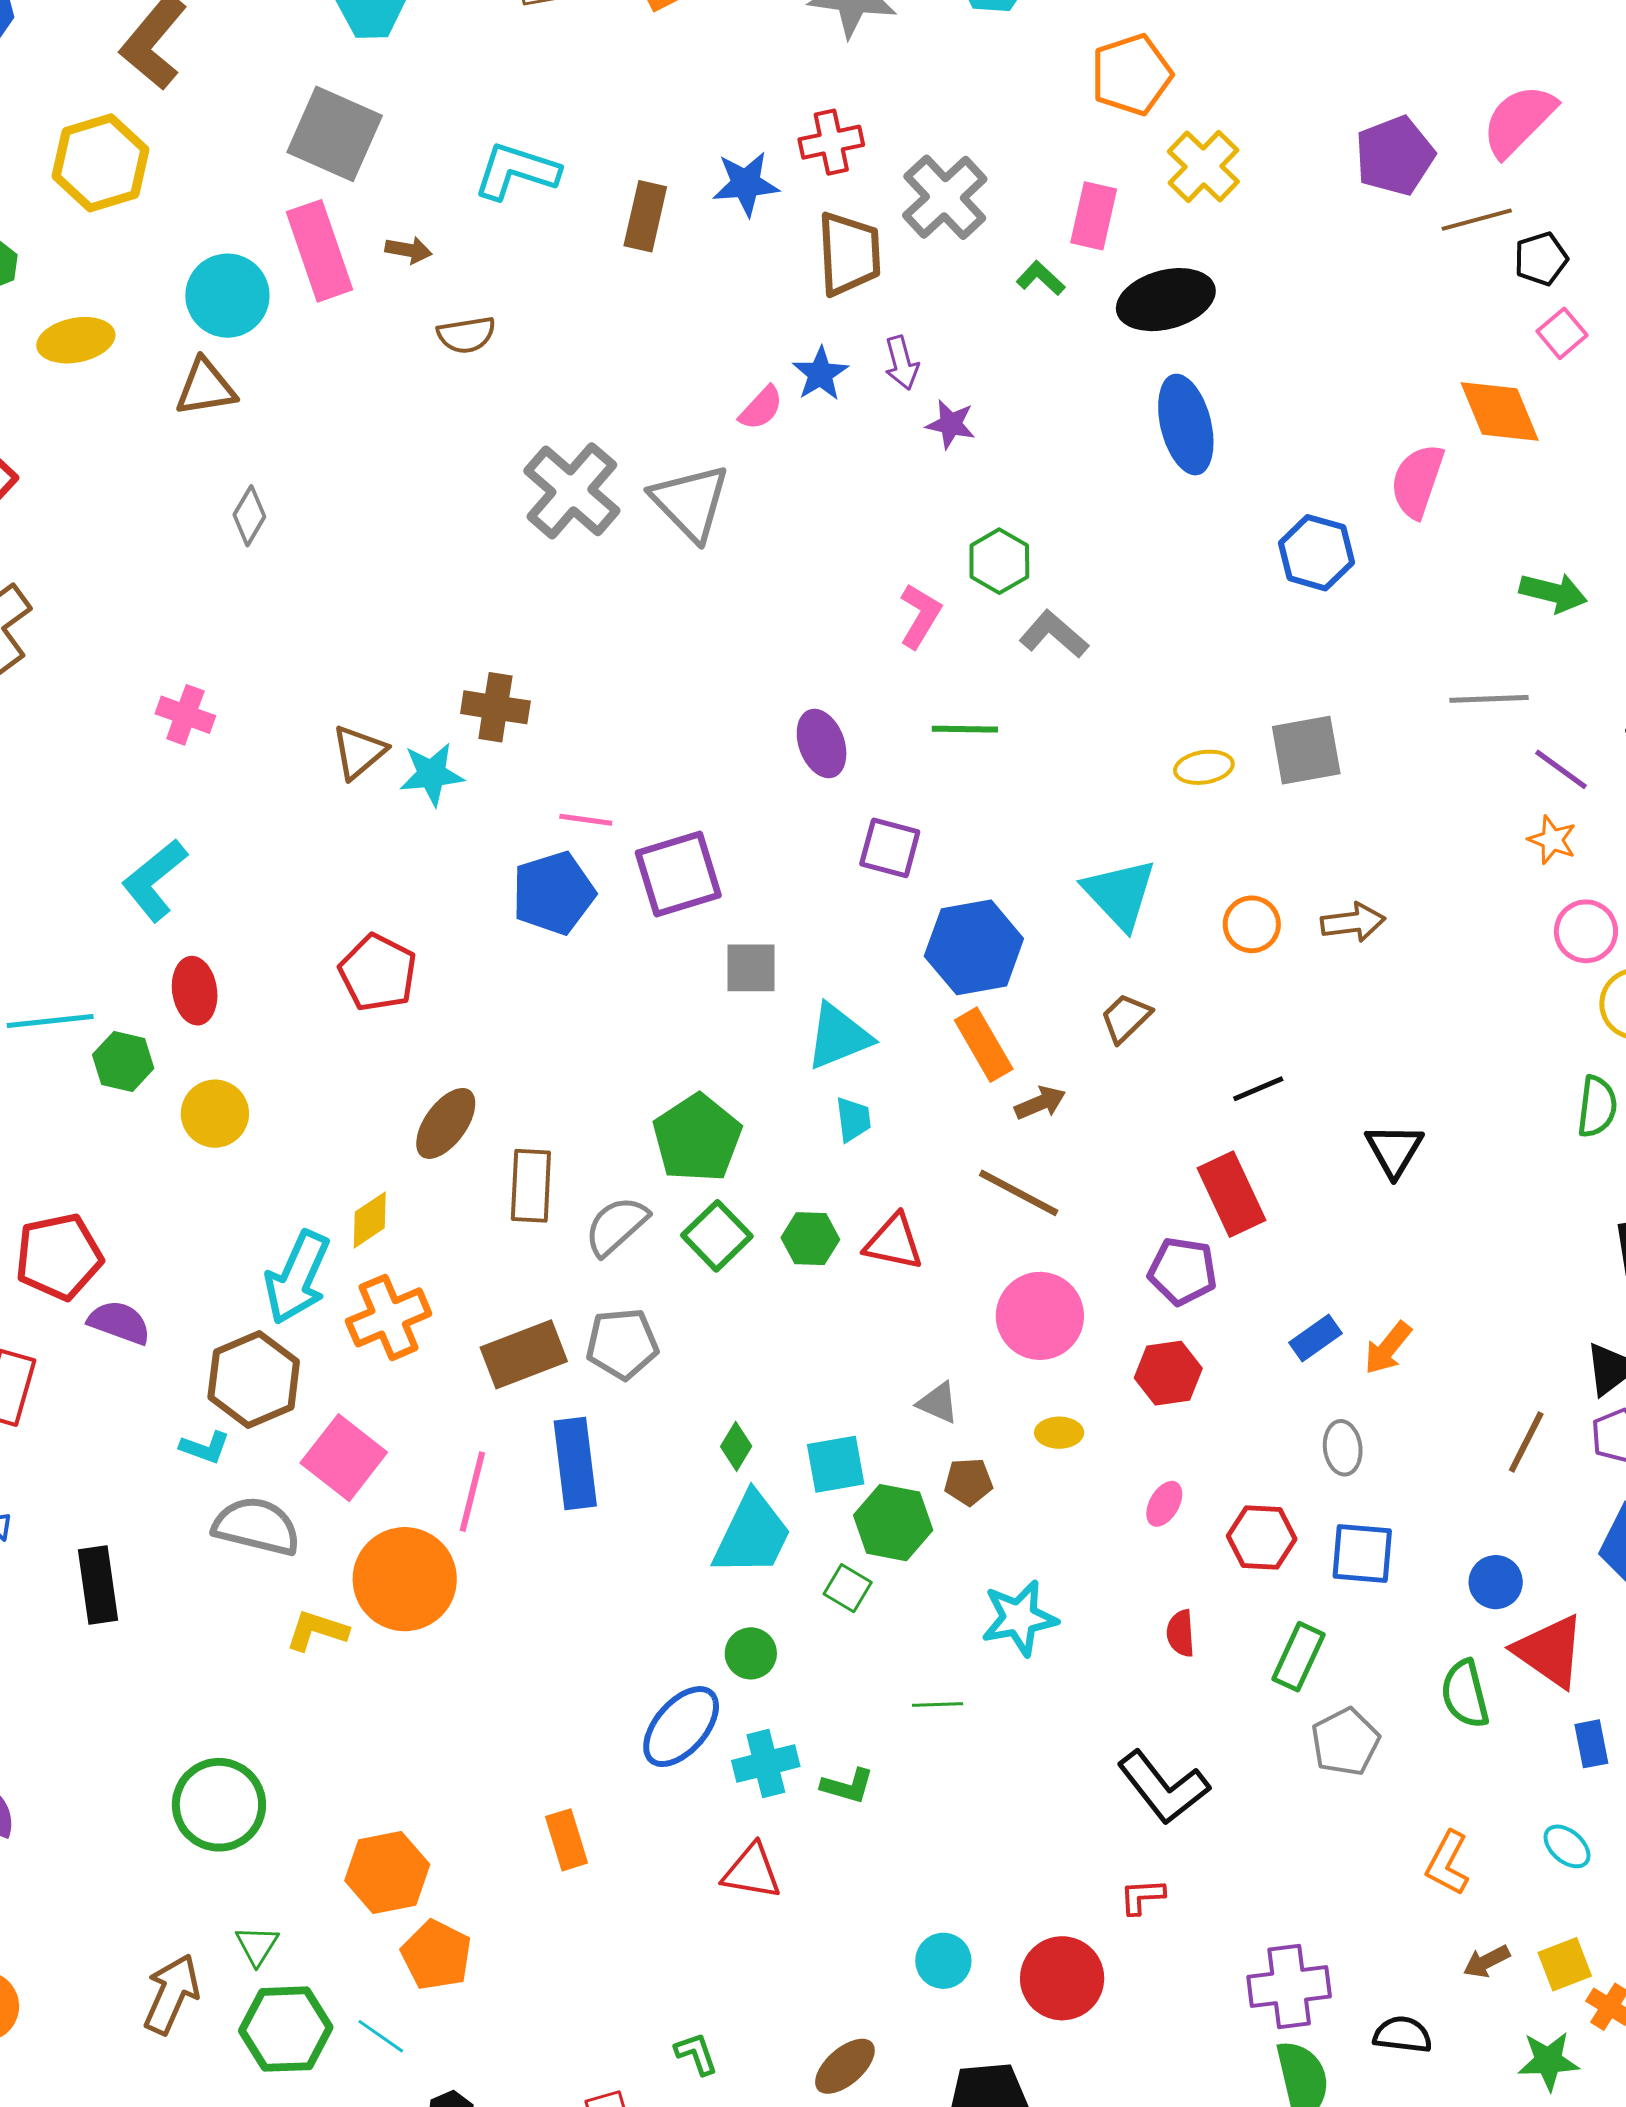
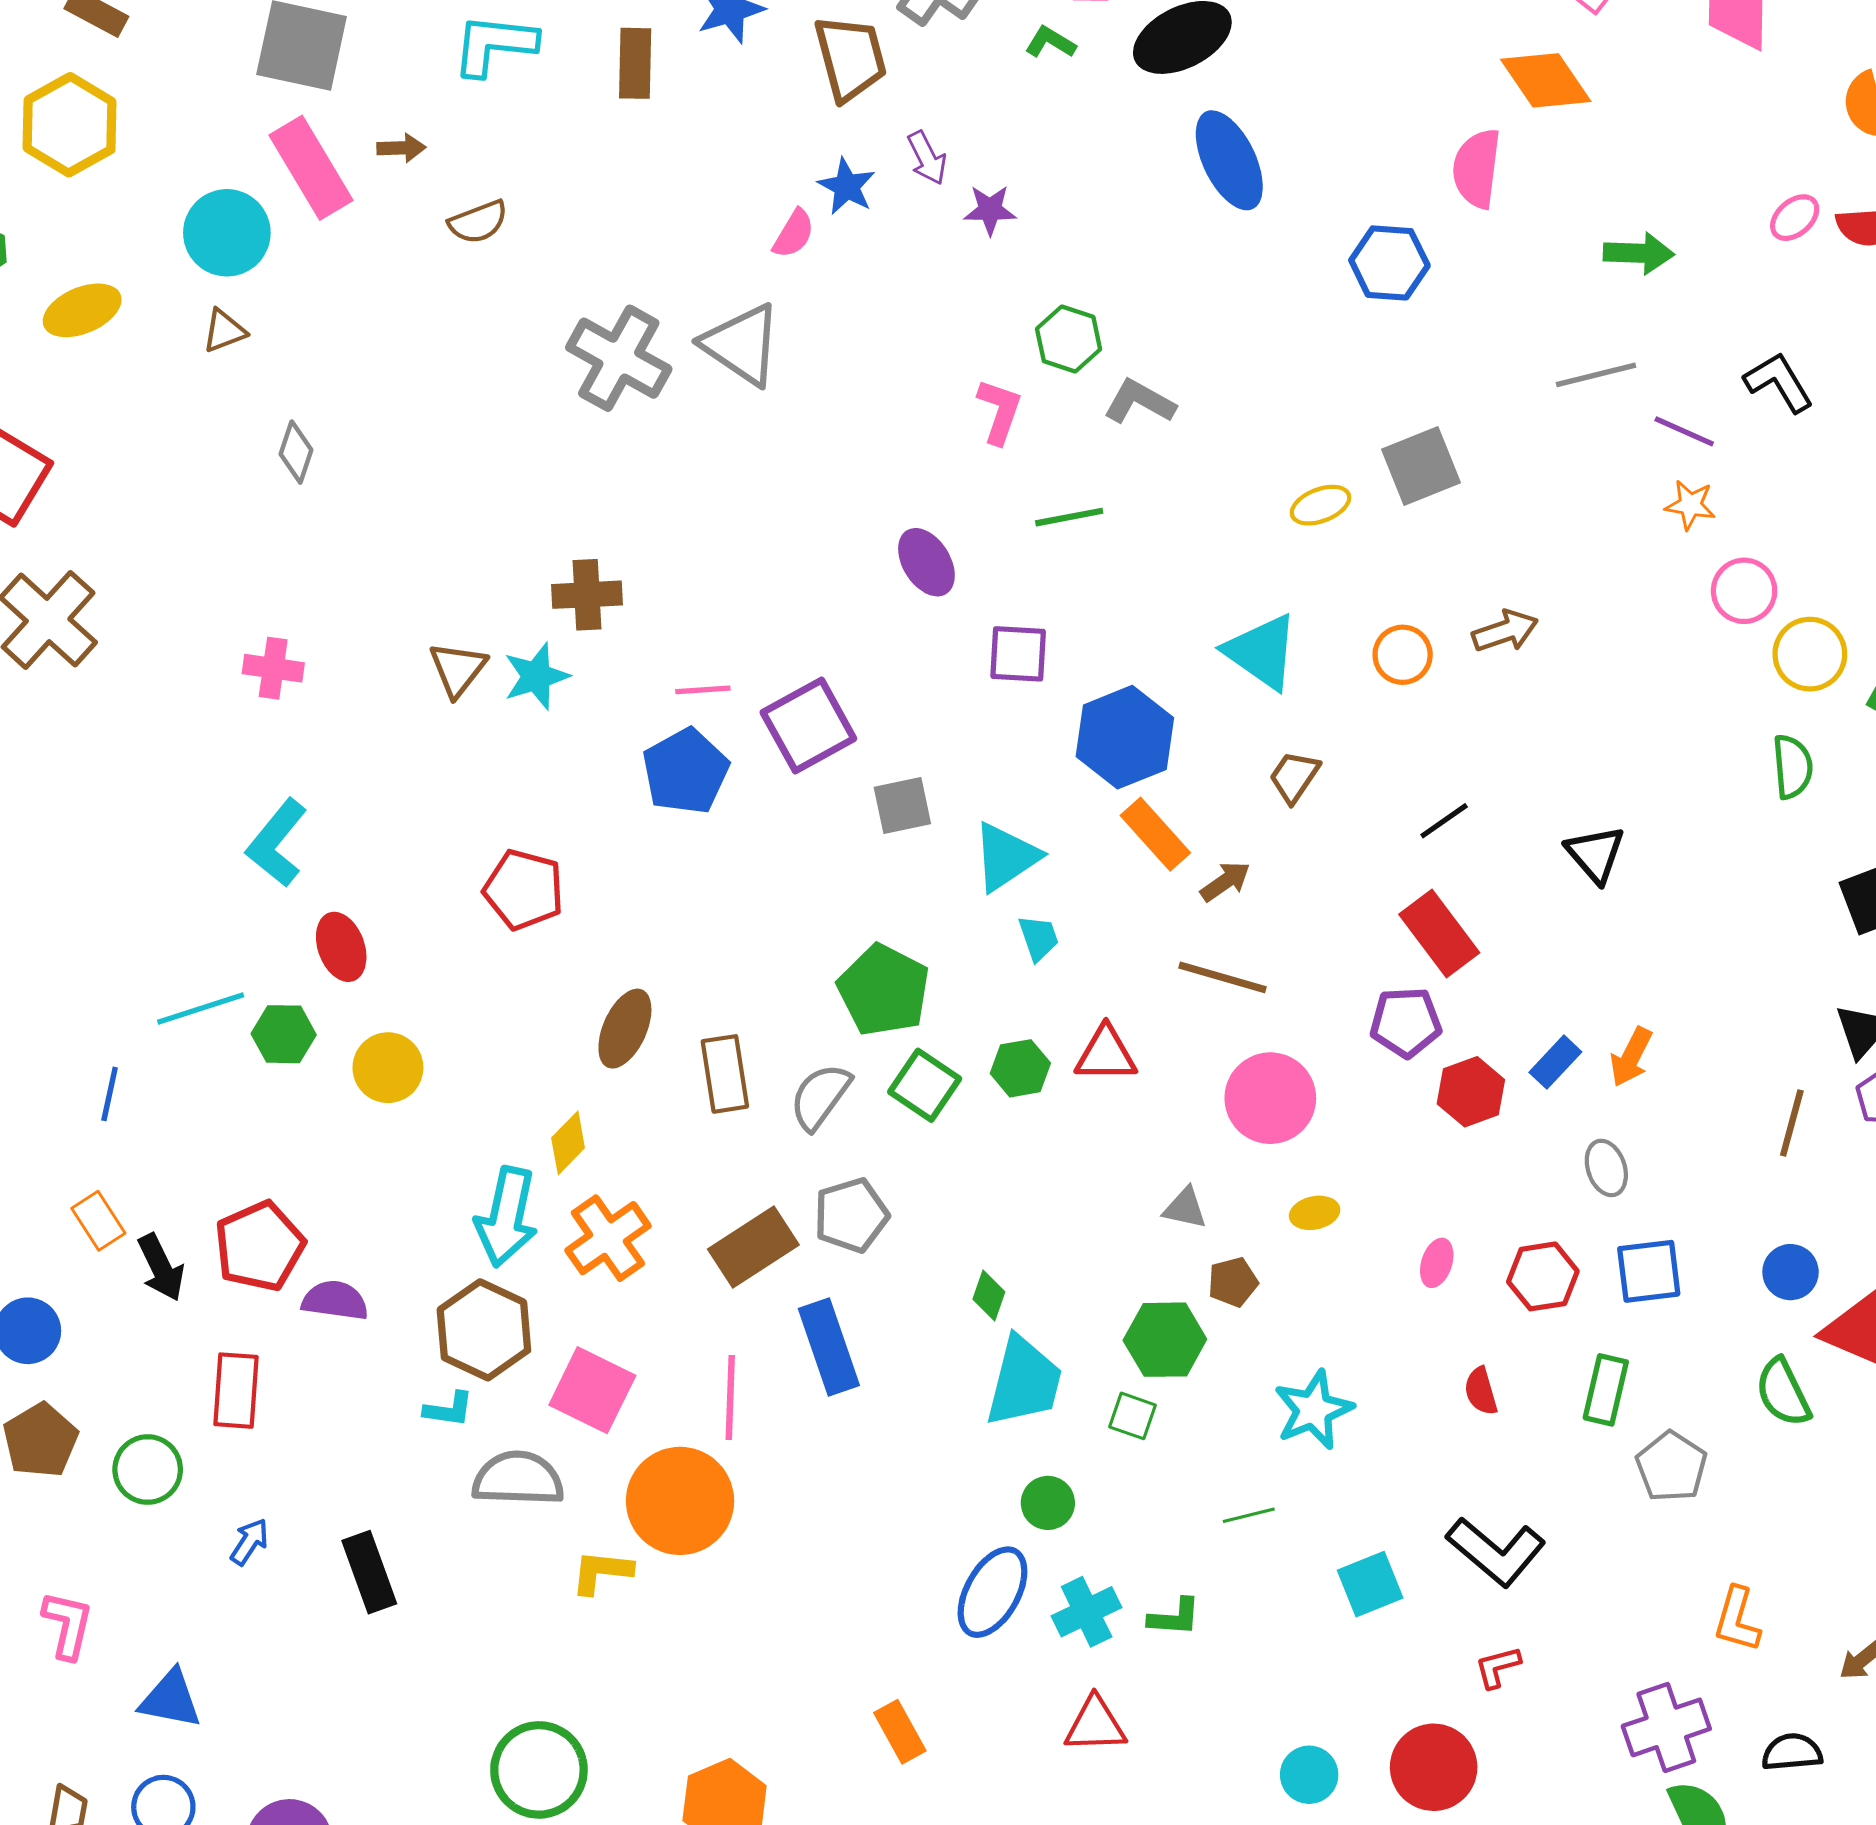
brown triangle: (206, 387) -> (224, 331), size x0.7
red hexagon: (1168, 1373) -> (1471, 1092), moved
cyan square: (836, 1464) -> (1370, 1584), moved
orange L-shape: (1448, 1863) -> (1737, 1619), moved

